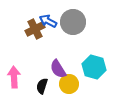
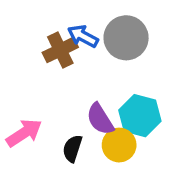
cyan hexagon: (94, 67) -> (140, 116), moved
pink arrow: (14, 77) -> (24, 133), turned 60

